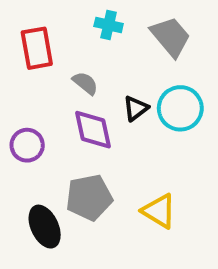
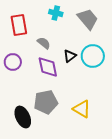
purple circle: (27, 145) -> (13, 62), moved

